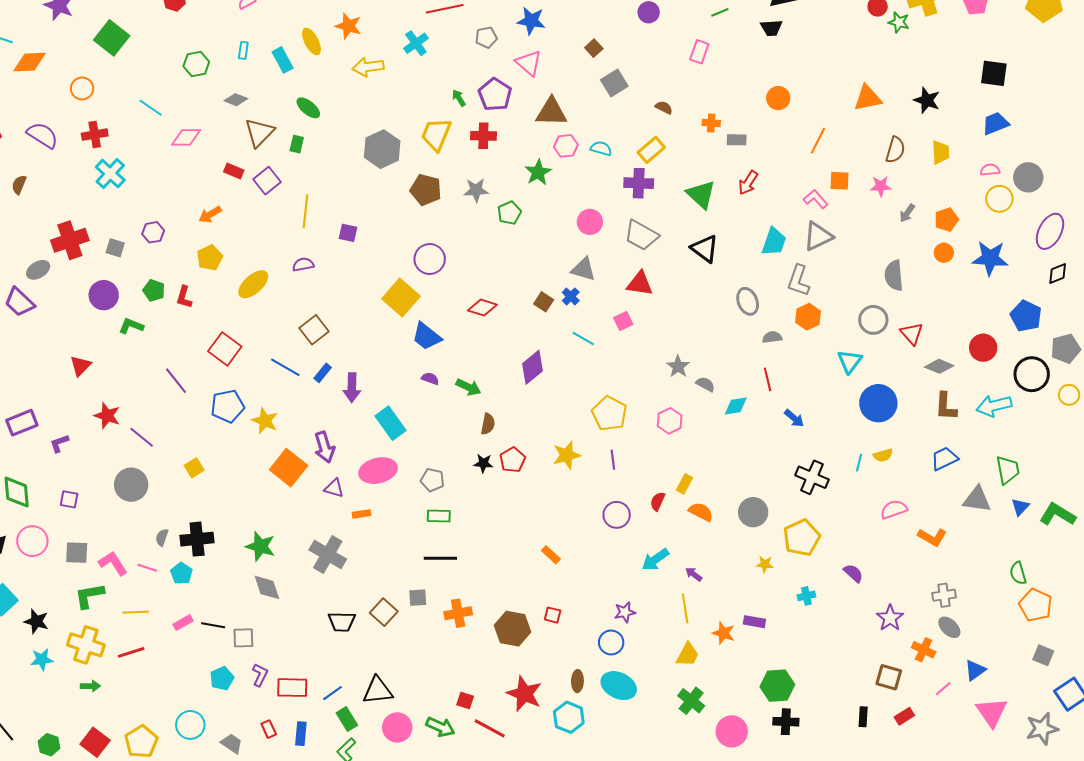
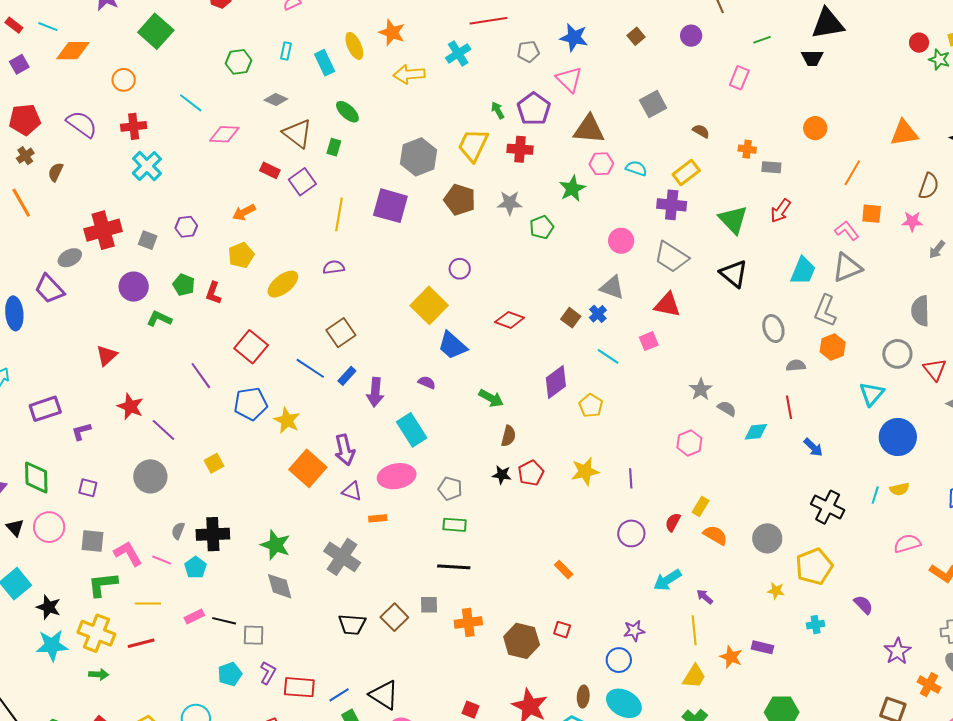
brown square: (594, 48) -> (636, 36), moved
brown triangle: (259, 133) -> (297, 134), turned -40
purple square: (348, 233) -> (390, 206), moved, size x1.8
purple circle: (430, 259) -> (460, 269), size x0.7
purple semicircle: (430, 379) -> (427, 382), moved
yellow pentagon: (609, 414) -> (591, 406), moved, size x0.7
cyan star: (42, 659) -> (52, 645), size x1.4
black triangle: (378, 691) -> (384, 695), turned 36

